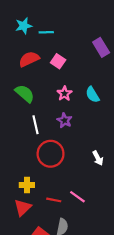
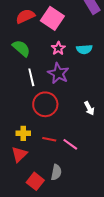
pink square: (58, 61) -> (52, 18), size x1.6
cyan semicircle: (92, 95) -> (84, 49), turned -63
purple star: (65, 120) -> (58, 73), size x1.5
red line: (54, 200) -> (49, 139), moved

